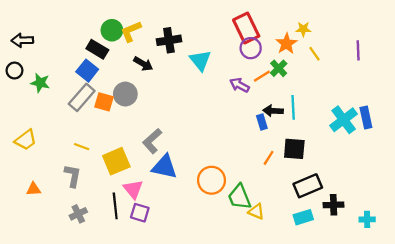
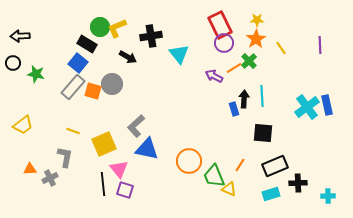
yellow star: (303, 29) -> (257, 20), moved
black arrow: (273, 111) -> (244, 99), turned 90
orange line: (269, 158) -> (240, 165), moved
gray cross: (78, 214) -> (50, 178), moved

